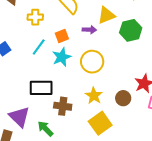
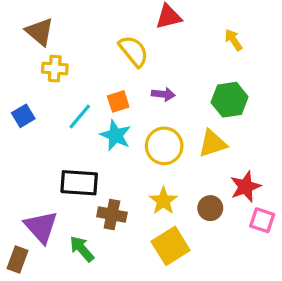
yellow triangle: (106, 15) -> (212, 144), moved
yellow cross: (35, 17) -> (55, 69), moved
cyan star: (62, 57) -> (116, 135), turned -30

